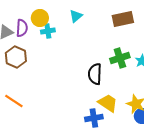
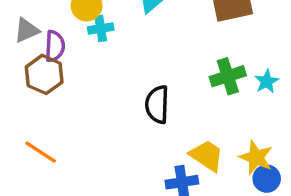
purple semicircle: (22, 28) -> (55, 46), moved
black semicircle: (95, 74) -> (157, 104), moved

